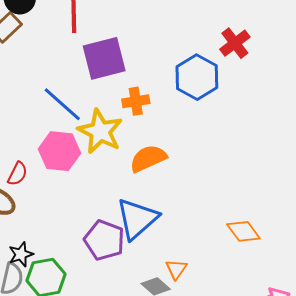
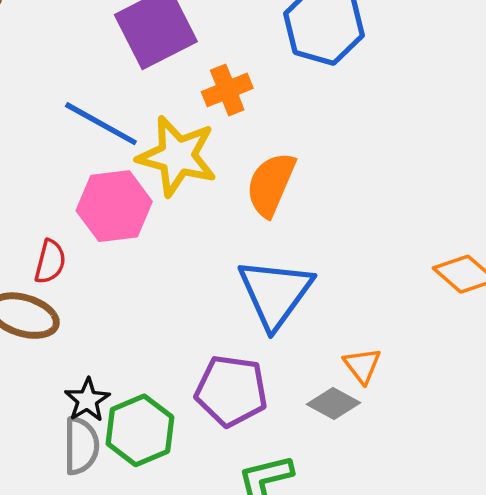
orange semicircle: (148, 158) -> (271, 184), turned -30
purple pentagon: (104, 240) -> (231, 391), moved

